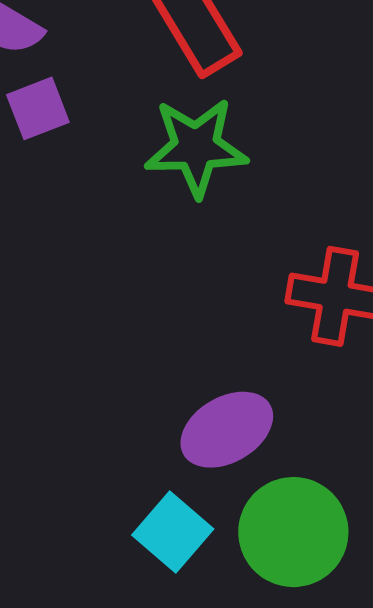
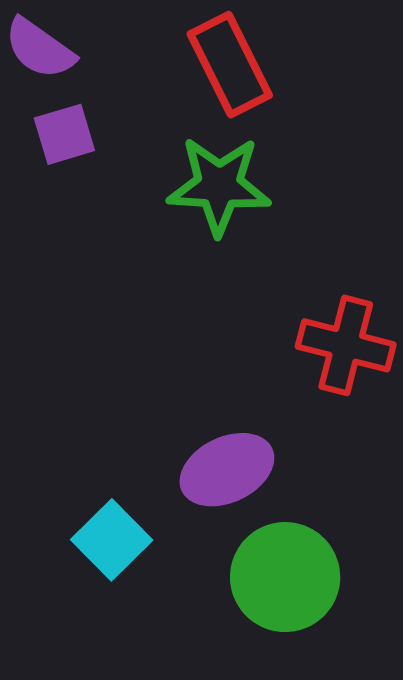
cyan square: (173, 532) -> (112, 540), moved

